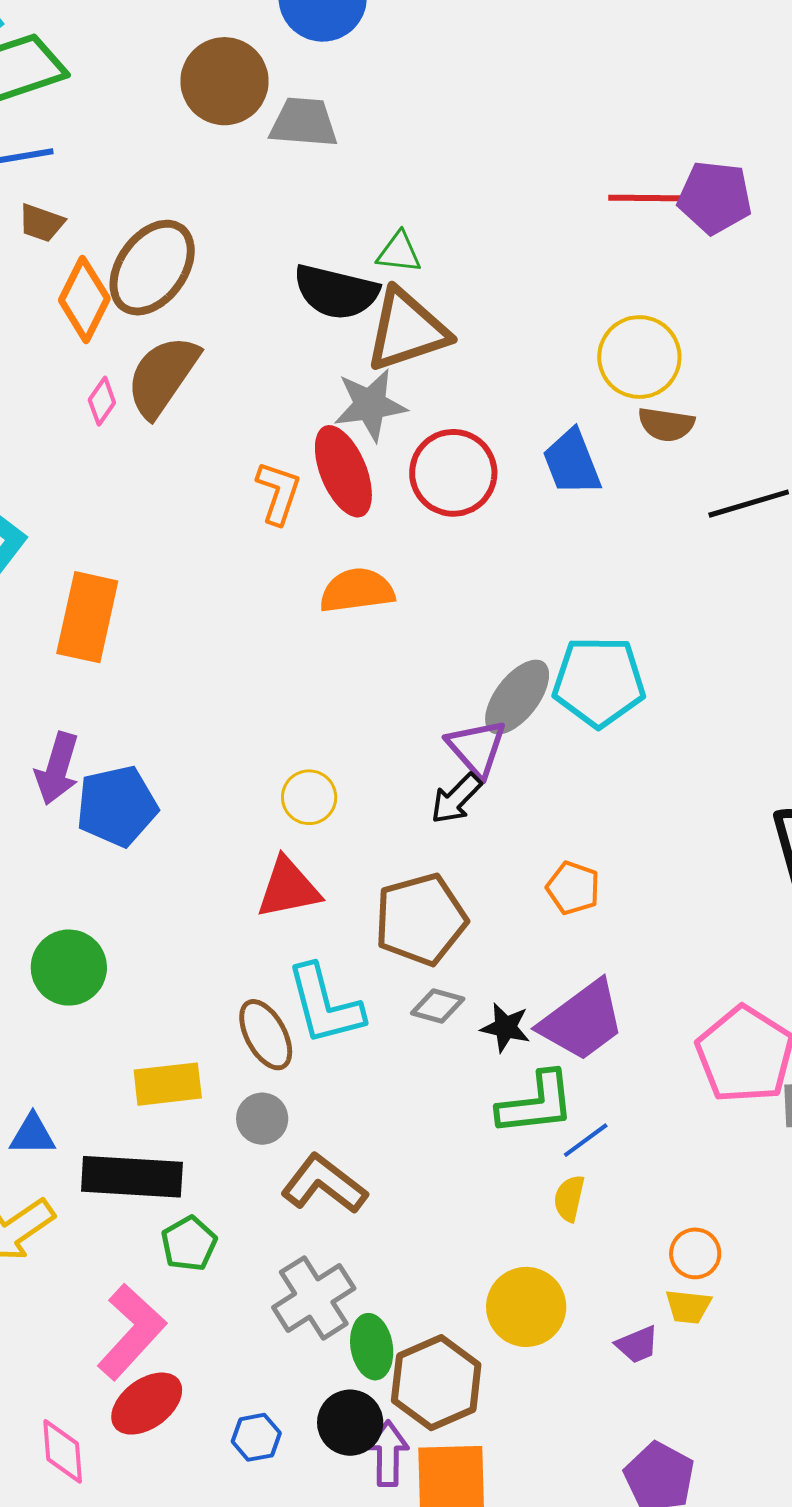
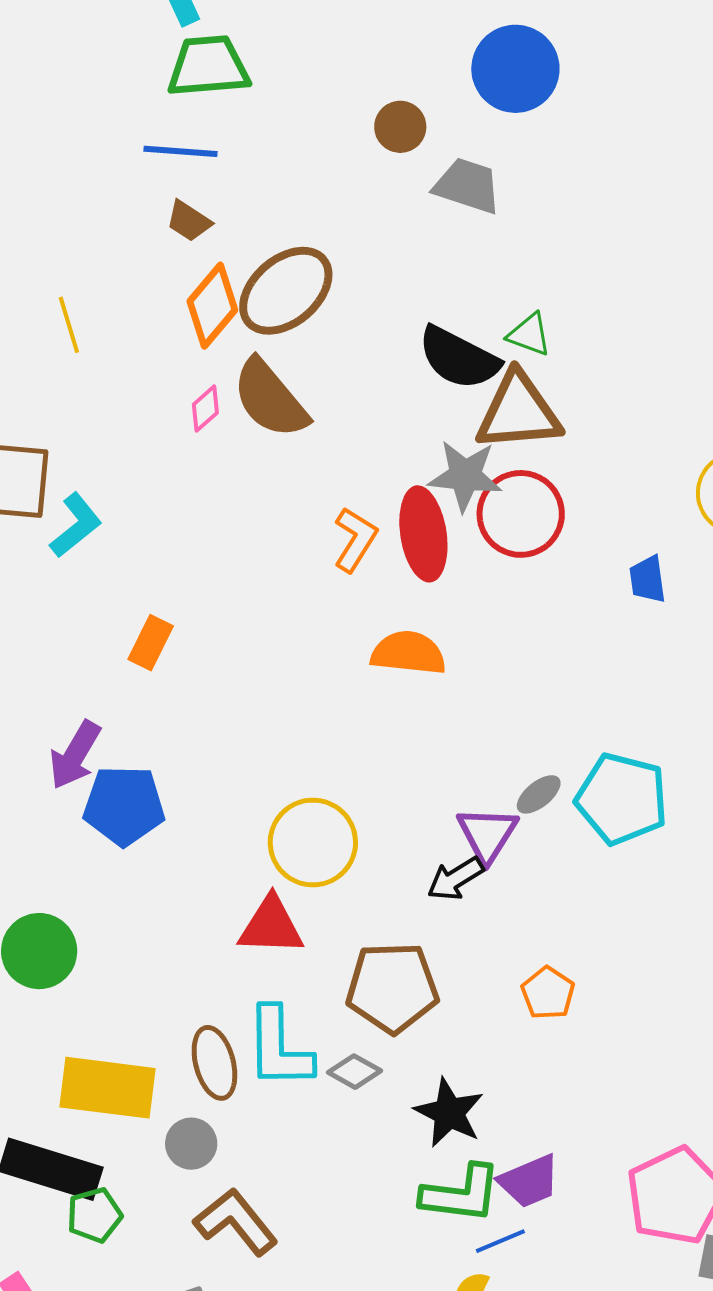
brown circle: (224, 81) -> (400, 127), size x0.6
brown semicircle: (162, 376) -> (270, 399), turned -88
blue trapezoid: (572, 462) -> (647, 579), size x0.7
red circle: (453, 473) -> (521, 514), moved
orange rectangle: (87, 617) -> (151, 643), moved, size x0.6
gray ellipse: (517, 697) -> (539, 794), size x0.6
yellow circle: (309, 797) -> (313, 842), size x1.6
gray diamond: (438, 1006) -> (354, 1072), moved
purple trapezoid: (582, 1021) -> (529, 1181), moved, size x0.7
black star: (505, 1027) -> (449, 1113), size x1.4
yellow rectangle: (168, 1084) -> (108, 1088), size x1.4
green pentagon: (189, 1244) -> (94, 1215), moved

